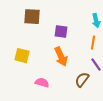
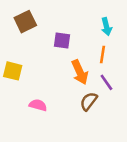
brown square: (32, 17) -> (25, 22), turned -30
orange arrow: (61, 57) -> (80, 72), moved

